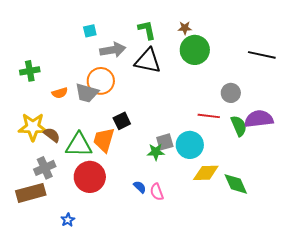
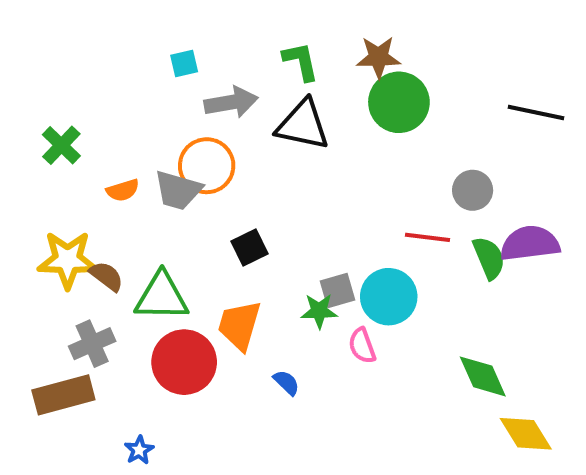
brown star: (185, 28) -> (378, 57), size x1.5
green cross: (30, 71) -> (61, 145), turned -36
orange trapezoid: (104, 140) -> (239, 325), moved
yellow diamond: (206, 173) -> (526, 434), moved, turned 60
pink semicircle: (157, 192) -> (362, 346), moved

